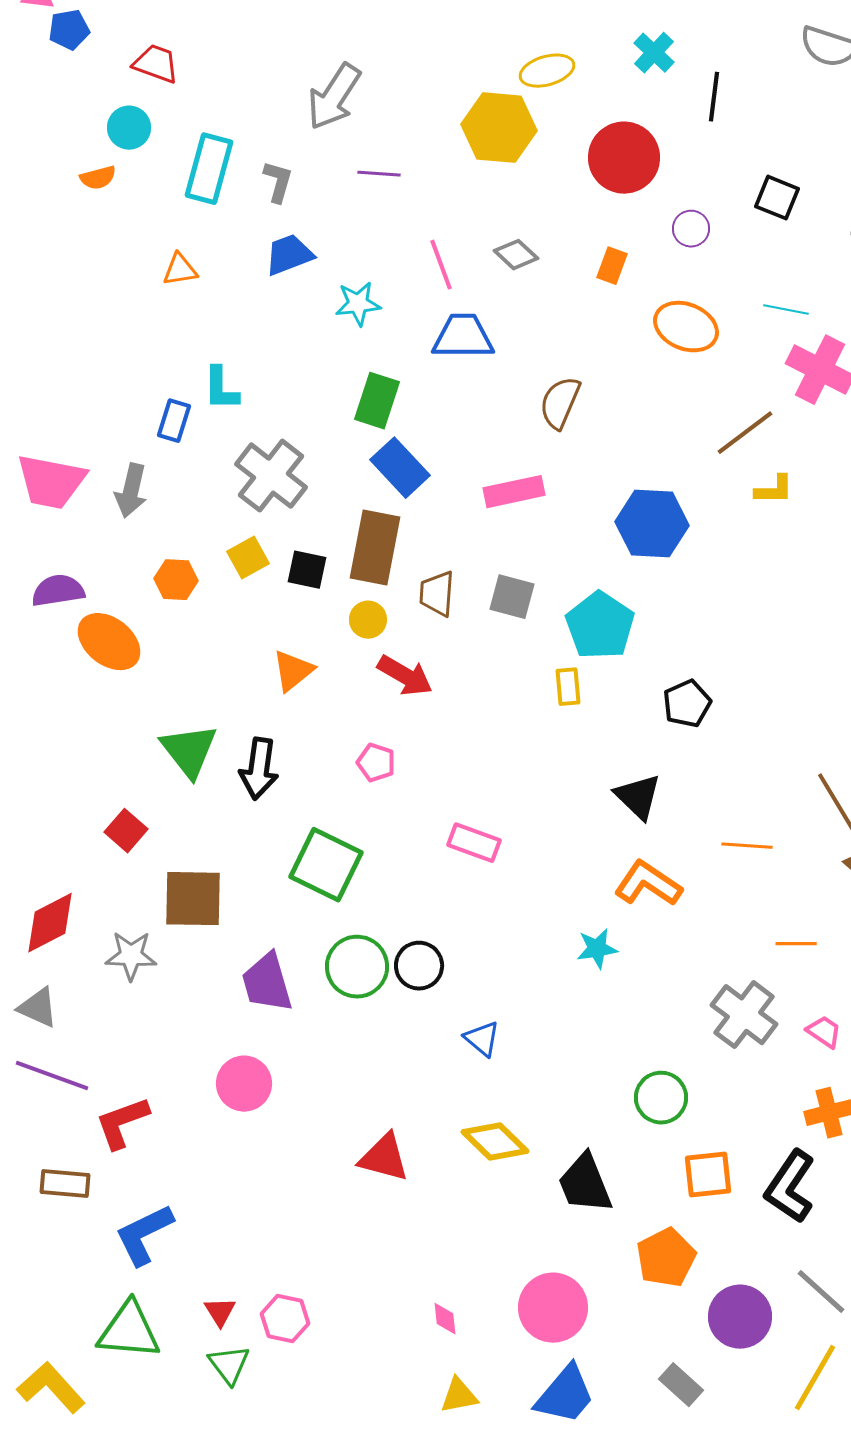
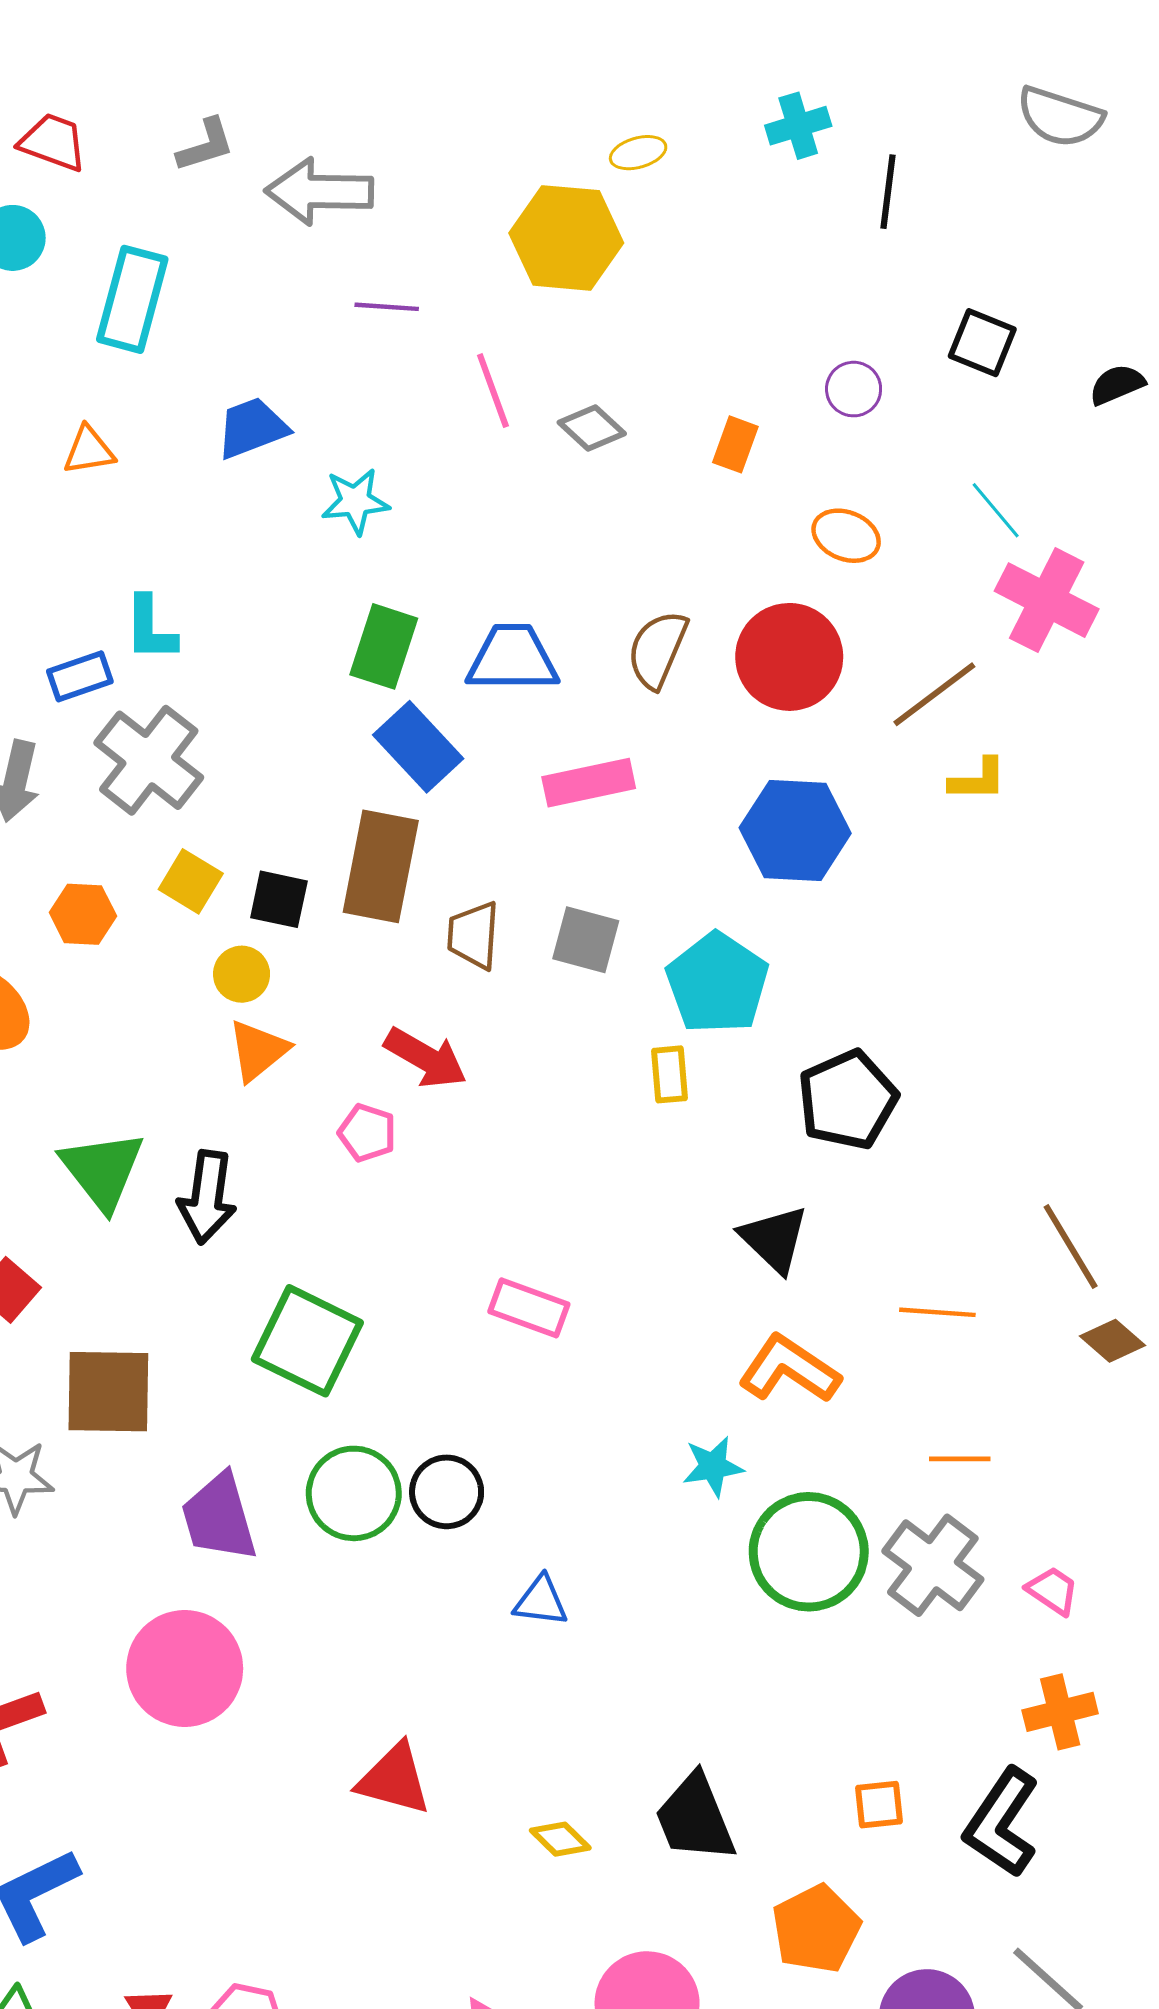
cyan cross: (654, 53) -> (798, 126), turned 30
yellow ellipse: (547, 71) -> (638, 153), size x0.7
gray arrow: (334, 97) -> (319, 192), turned 58
red circle: (624, 158) -> (789, 657), moved
gray L-shape: (278, 182) -> (206, 145), moved, turned 57
pink line: (441, 265) -> (493, 391), moved
cyan line: (786, 310) -> (996, 510), turned 39
orange ellipse: (686, 327) -> (846, 536), size x0.7
blue trapezoid: (463, 337) -> (512, 658), moved
blue rectangle: (174, 421) -> (80, 676), turned 54
gray cross: (271, 476) -> (149, 760), moved
yellow square: (248, 558) -> (191, 881), turned -30
yellow circle: (368, 620) -> (242, 974), moved
black pentagon: (687, 704) -> (848, 1100), size x1.4
pink pentagon: (376, 763) -> (367, 1133), moved
orange line: (796, 944) -> (960, 1459), moved
blue triangle: (482, 1039) -> (541, 1601), turned -33
pink circle: (244, 1084) -> (185, 1668), size x1.4
green circle: (661, 1098) -> (809, 1552), moved, size x1.5
yellow diamond: (495, 1142) -> (560, 1839), moved, size x0.6
orange square: (708, 1175) -> (879, 1805), size x0.7

